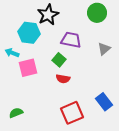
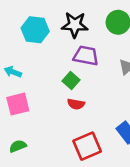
black star: (48, 15) -> (75, 25), moved, turned 30
cyan hexagon: (29, 33) -> (35, 30), moved
pink square: (28, 68) -> (18, 104), moved

